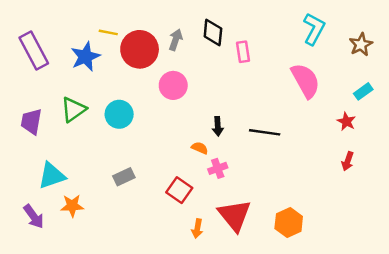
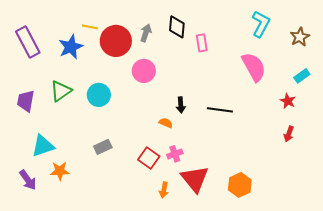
pink cross: (218, 168) -> (175, 154), moved

